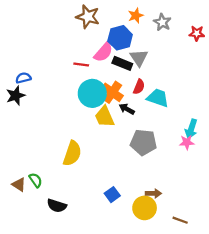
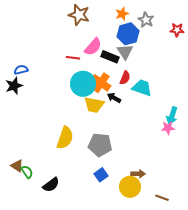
blue hexagon: (120, 38) -> (128, 34), moved
yellow trapezoid: (104, 117) -> (94, 105), turned -55
gray pentagon: (143, 142) -> (100, 145), moved
green semicircle: (36, 180) -> (27, 172), moved
black semicircle: (57, 206) -> (51, 185), turned -54

